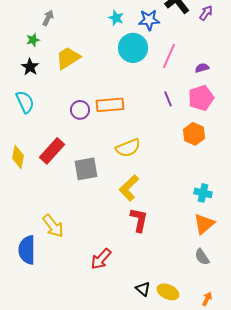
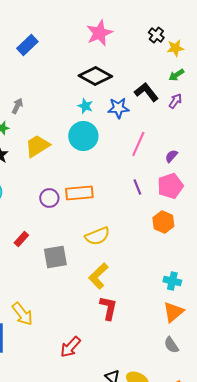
cyan circle: (133, 48) -> (83, 136), moved
purple semicircle: (202, 68) -> (171, 156), turned -32
red rectangle: (52, 151) -> (21, 239), size x0.6

